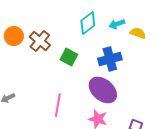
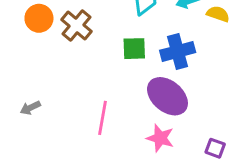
green square: (69, 57) -> (134, 49), moved, turned -30

